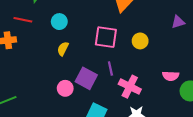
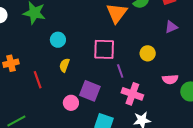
red line: (23, 20) -> (38, 80), moved, turned 66
yellow circle: (140, 41) -> (148, 53), moved
purple line: (110, 68) -> (120, 71), moved

